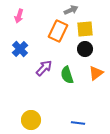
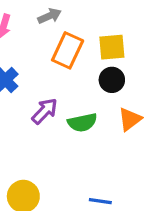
gray arrow: (71, 10) -> (50, 16), moved
green semicircle: (67, 75) -> (82, 122), turned -84

